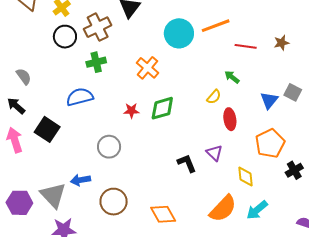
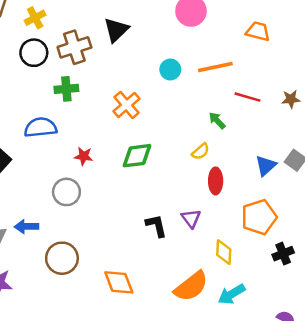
cyan circle: (179, 33) -> (170, 70), size x0.6
green arrow: (232, 77) -> (217, 120), moved
red star: (131, 111) -> (84, 156), moved

